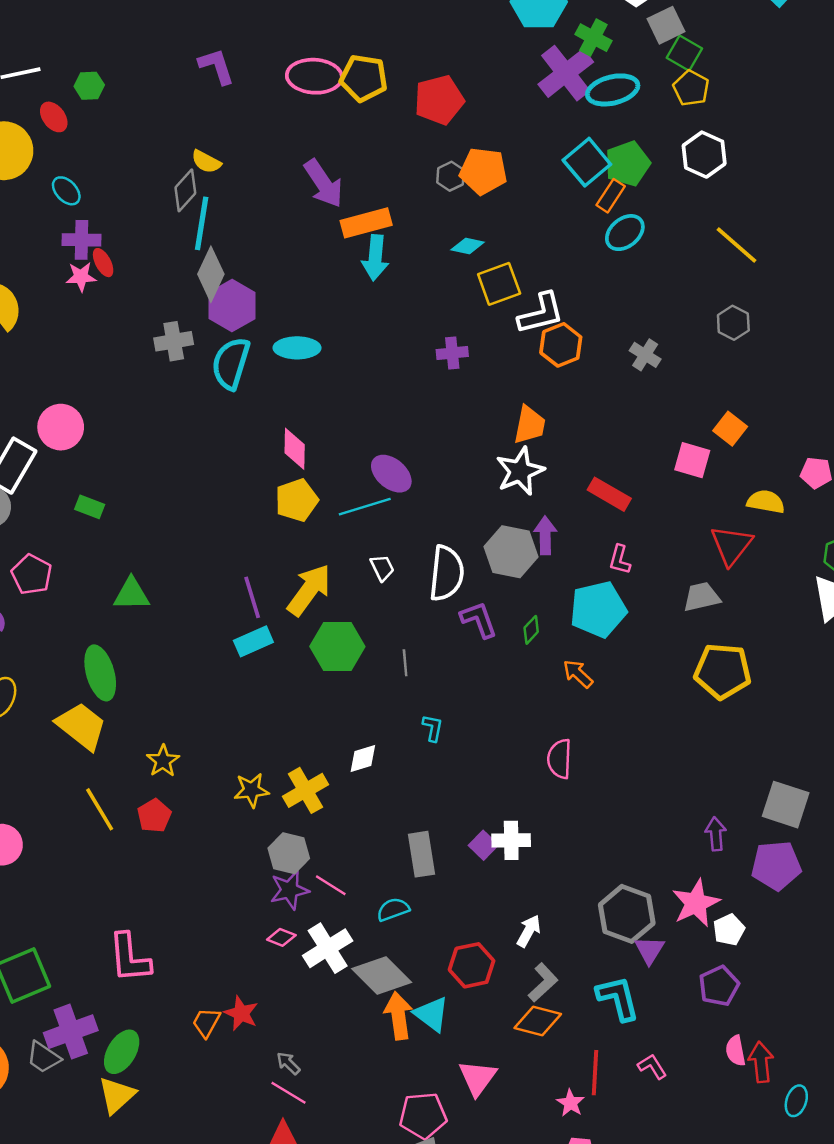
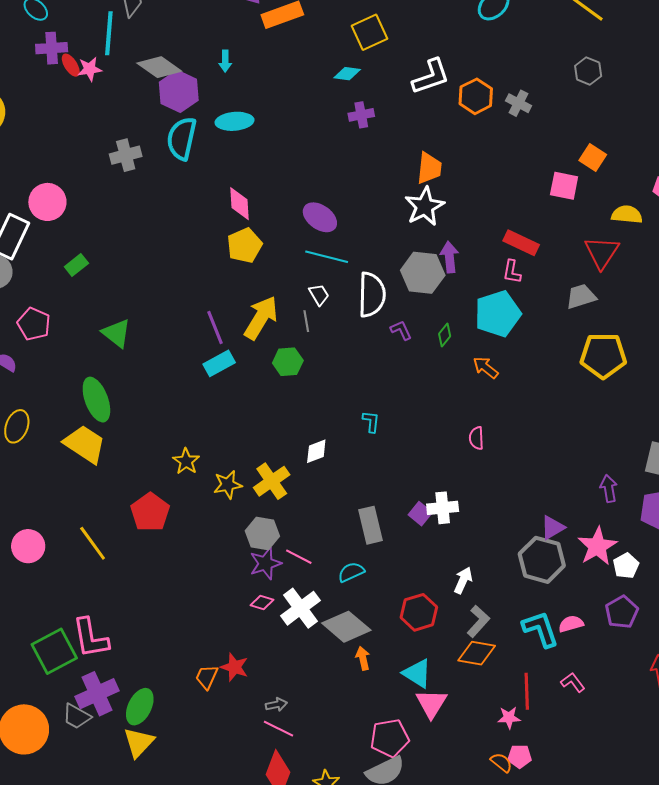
cyan line: (202, 223) -> (109, 33), moved
cyan diamond: (468, 246) -> (347, 74), moved
cyan arrow: (375, 258) -> (225, 61), moved, size x0.6
gray diamond: (211, 274) -> (159, 67), turned -75
pink star: (81, 277) -> (90, 69), moved
yellow square: (499, 284) -> (369, 32), moved
gray cross: (174, 341) -> (126, 155), moved
orange hexagon: (561, 345) -> (476, 96), moved
red rectangle: (609, 494) -> (521, 243), moved
green rectangle: (90, 507) -> (76, 265), turned -55
cyan line: (365, 507) -> (327, 257), moved, turned 36
green triangle: (131, 594) -> (117, 333), turned 44
purple L-shape: (479, 620) -> (401, 330), size x0.7
green hexagon: (337, 646) -> (288, 362), size x0.7
gray line: (405, 663) -> (306, 321), moved
pink semicircle: (559, 759) -> (476, 438), size x0.7
yellow star: (163, 761) -> (186, 461), moved
yellow line: (100, 809) -> (93, 543), moved
red pentagon: (154, 816) -> (150, 512), size x1.4
purple triangle: (650, 950) -> (553, 528), moved, turned 32
pink L-shape: (130, 958) -> (91, 638), moved
cyan triangle: (432, 1014) -> (417, 673), moved
orange arrow: (399, 1016) -> (363, 658), size x0.6
pink semicircle: (736, 1051) -> (571, 624), moved, turned 90
gray arrow: (288, 1063) -> (276, 705), turned 130
pink star: (571, 1103) -> (509, 718), turned -30

